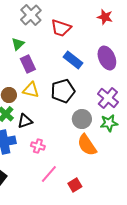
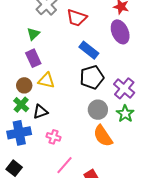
purple ellipse: (107, 58) -> (120, 32), moved
purple rectangle: (28, 64) -> (33, 58), moved
black pentagon: (63, 91) -> (92, 77), moved
green star: (109, 123) -> (125, 114), turned -30

